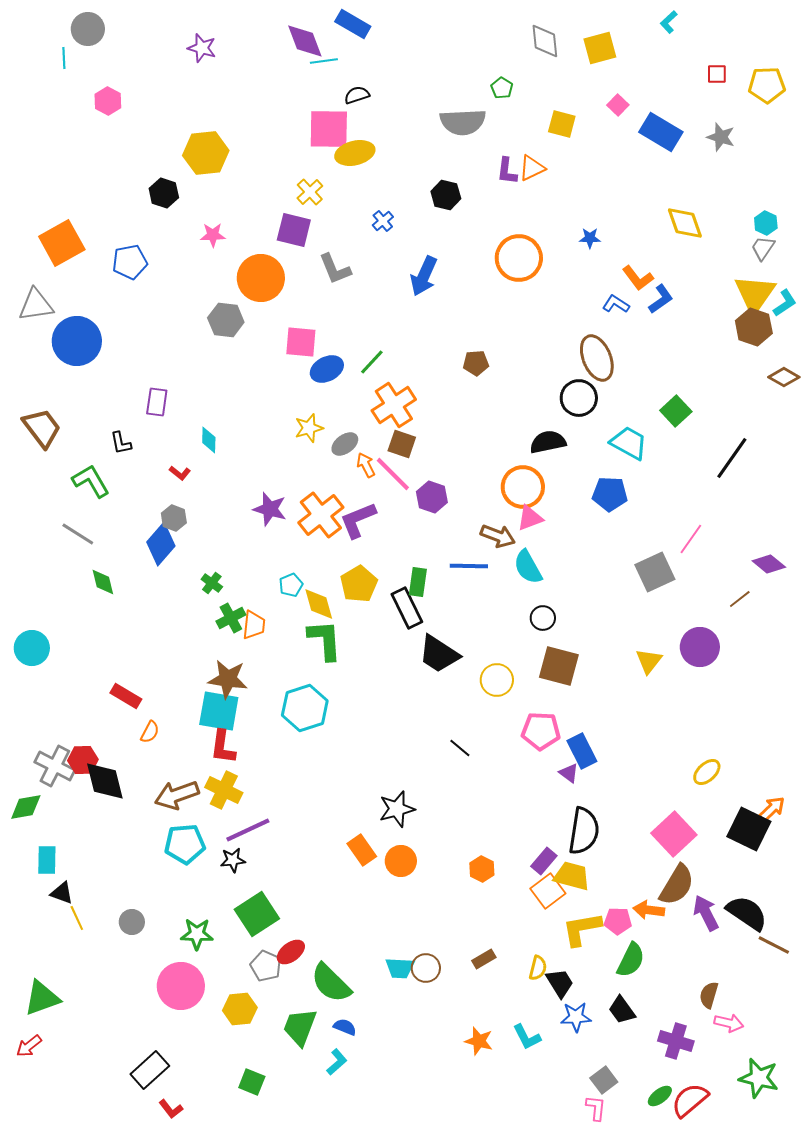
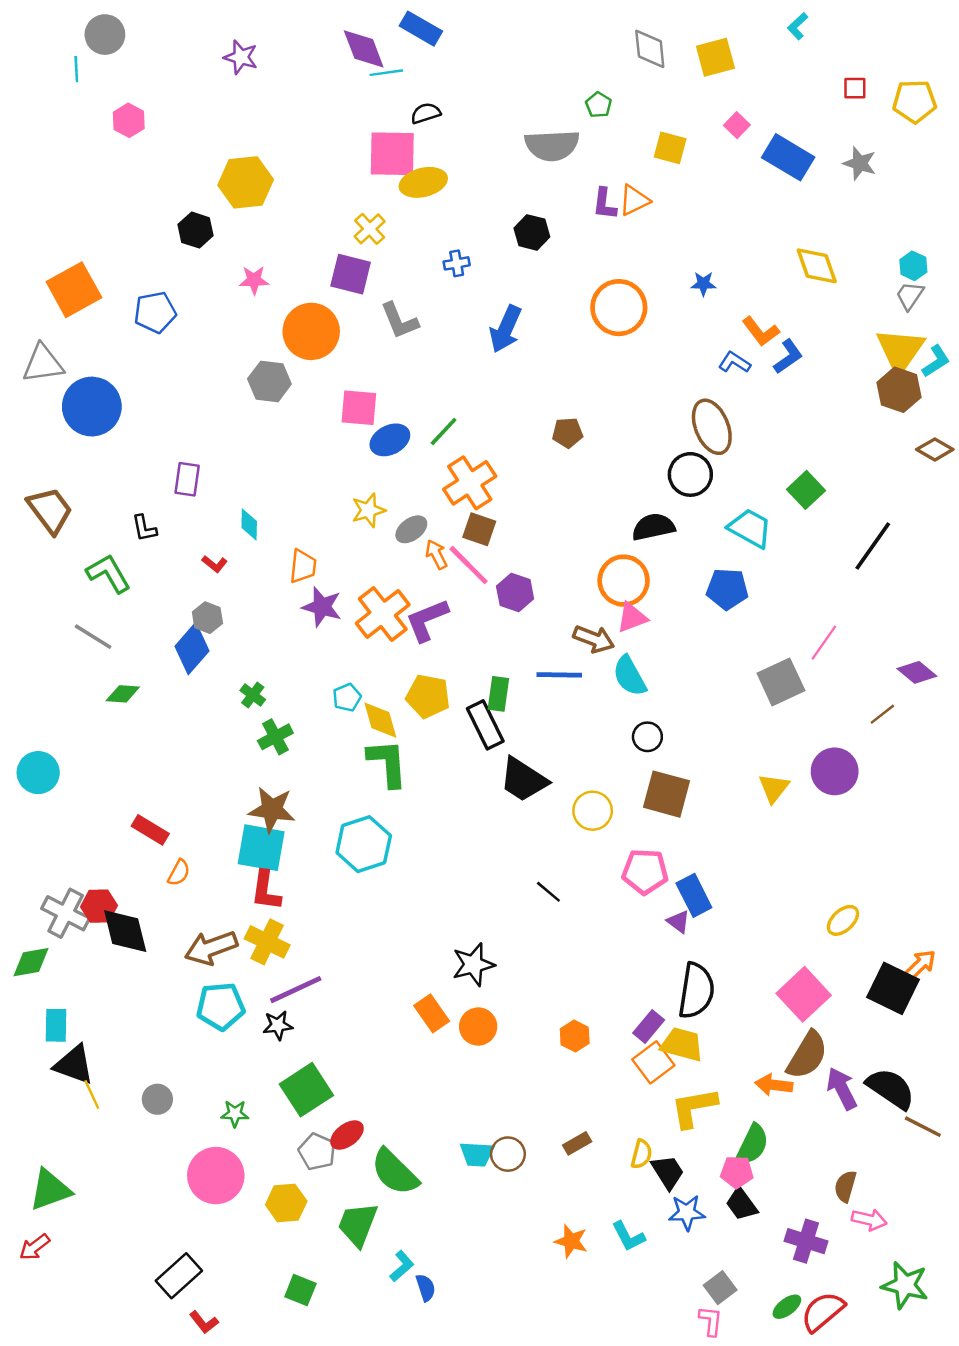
blue cross: (383, 221) -> (457, 263), turned 30
green diamond: (103, 582) -> (123, 694), turned -72
yellow pentagon: (359, 584) -> (428, 696), turned -30
orange trapezoid: (254, 625) -> (303, 566), moved
black triangle: (62, 893) -> (74, 1065), size x1.5
pink pentagon: (618, 921) -> (737, 1172), moved
green star: (197, 934) -> (235, 1114), size x0.7
blue semicircle: (345, 1027) -> (426, 1288), moved, turned 50

